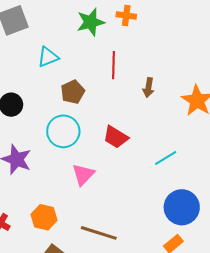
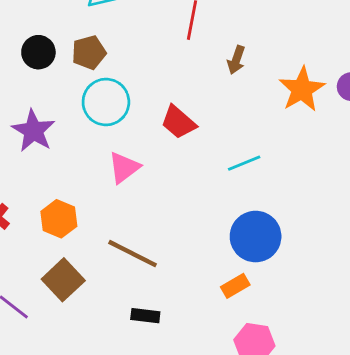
brown pentagon: (73, 92) -> (89, 52), moved

